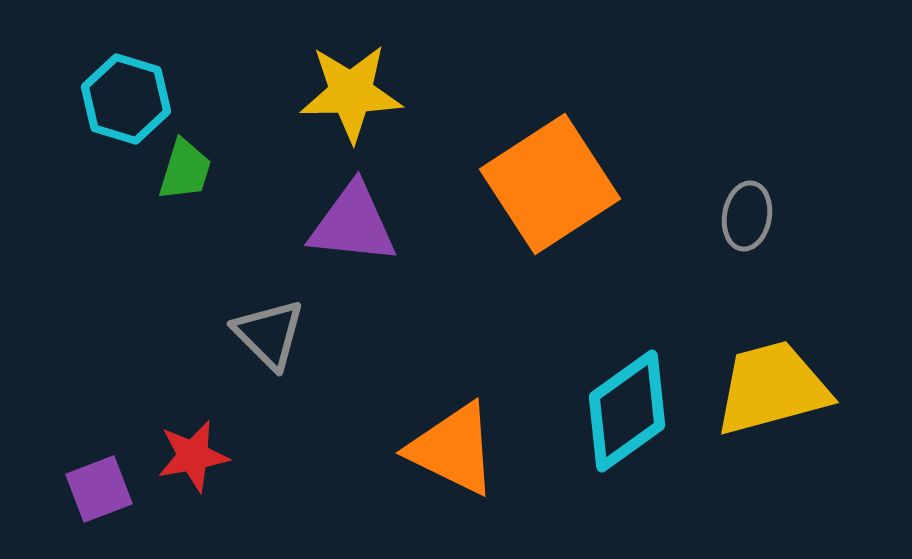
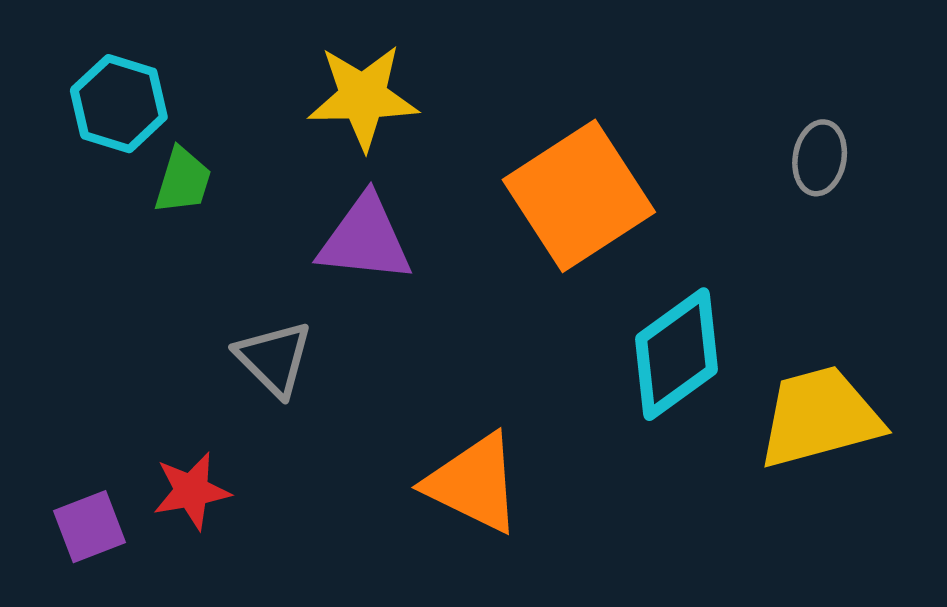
gray ellipse: (747, 216) -> (820, 158), moved
cyan diamond: (627, 411) -> (676, 354), moved

